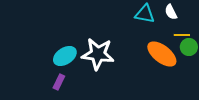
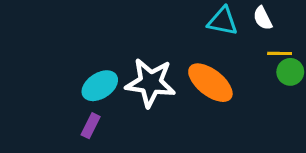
orange ellipse: (162, 54) -> (210, 83), moved

